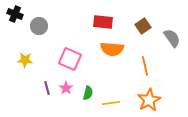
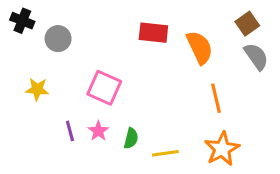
brown square: (143, 26) -> (247, 24), moved
orange semicircle: (112, 49) -> (200, 48), moved, turned -120

